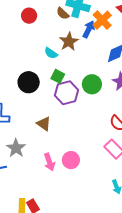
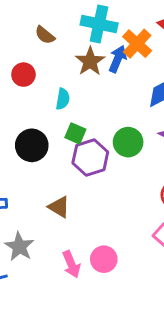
brown semicircle: (63, 13) -> (45, 35), moved
red circle: (29, 16) -> (23, 75), moved
brown star: (69, 42) -> (90, 61), moved
cyan semicircle: (51, 53) -> (63, 99), turned -112

